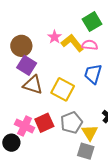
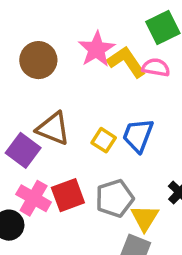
pink star: (55, 37) -> (97, 49), size x1.5
purple square: (27, 65) -> (23, 150), moved
blue trapezoid: (93, 74) -> (138, 135), moved
yellow square: (63, 89) -> (104, 140), size x0.6

